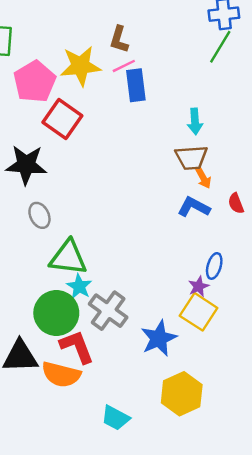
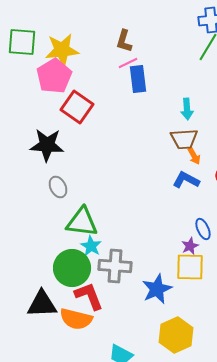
yellow star: (80, 66) -> (62, 50), moved
blue ellipse: (214, 266) -> (203, 229), turned -40
gray cross: (108, 311) -> (115, 266), turned -32
yellow square: (199, 312) -> (190, 267), turned -32

